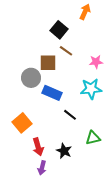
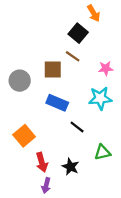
orange arrow: (85, 12) -> (94, 13), turned 126
black square: (59, 30) -> (78, 33), moved
gray circle: (31, 78) -> (20, 81), moved

